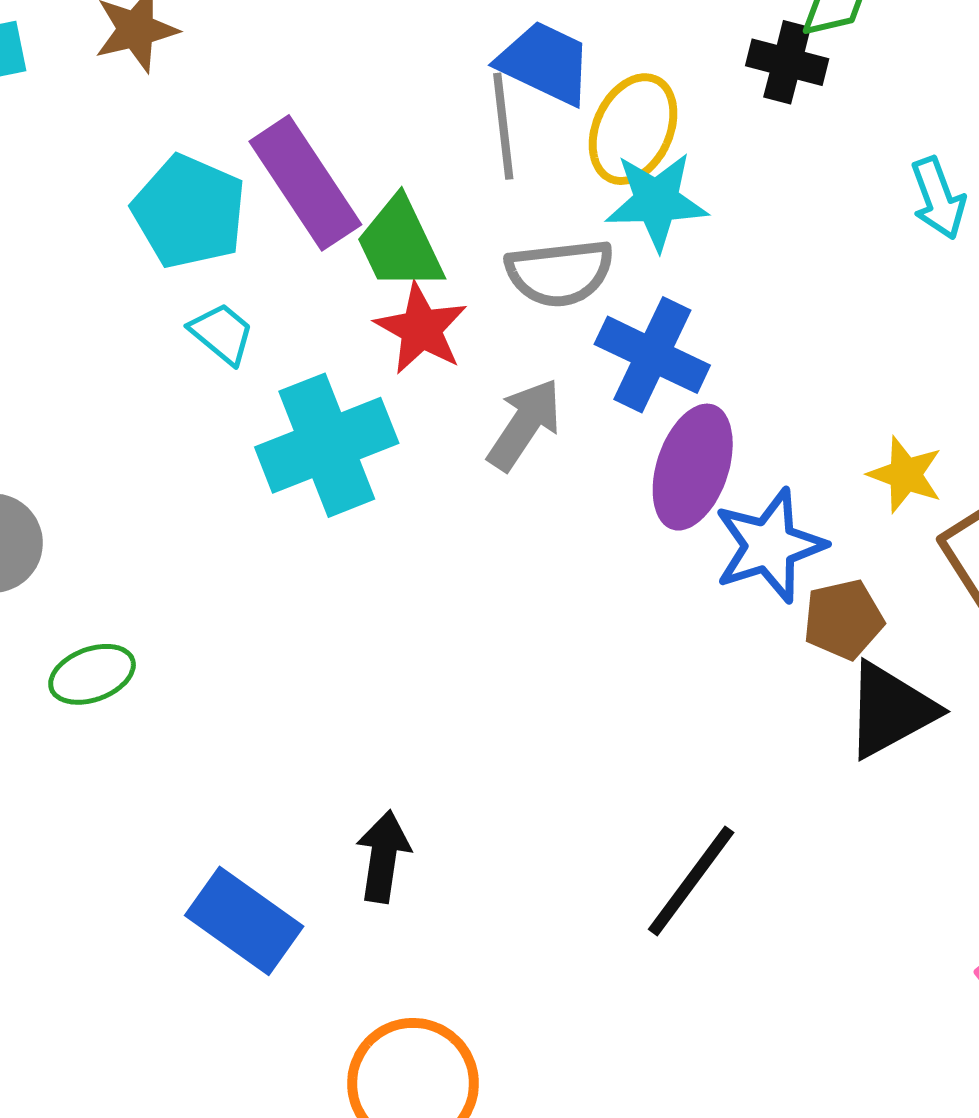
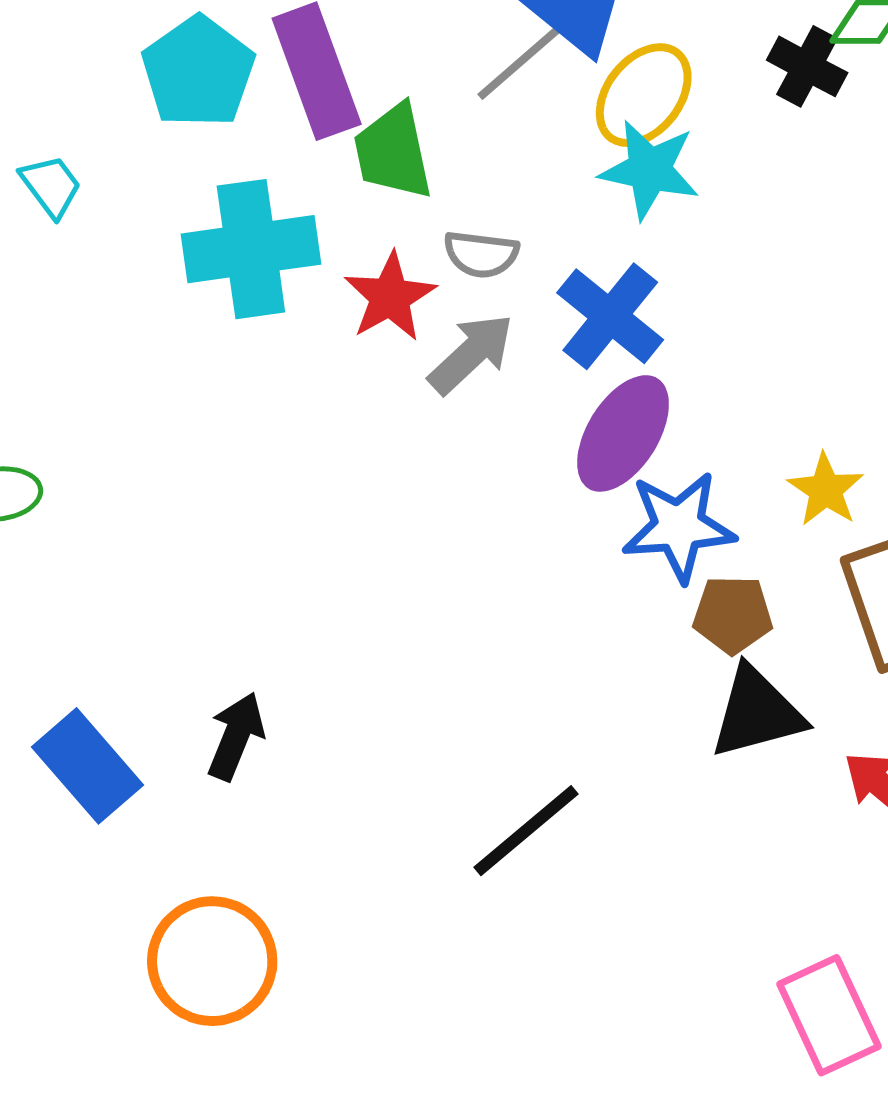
gray line: (503, 126) -> (520, 62), turned 42
gray semicircle: (560, 273) -> (481, 254), moved, size x0.7
red star: (421, 329) -> (390, 297), moved
cyan trapezoid: (222, 333) -> (51, 186), moved
cyan cross: (327, 445) -> (251, 249), moved

